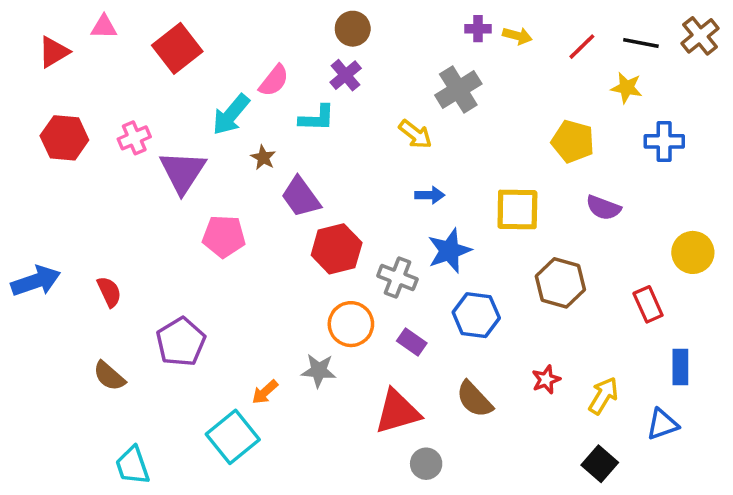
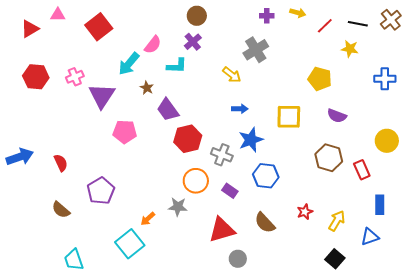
yellow arrow: (517, 36) -> (298, 13), moved
blue cross: (664, 141) -> (385, 79), moved
brown hexagon: (560, 283) -> (329, 158), moved

